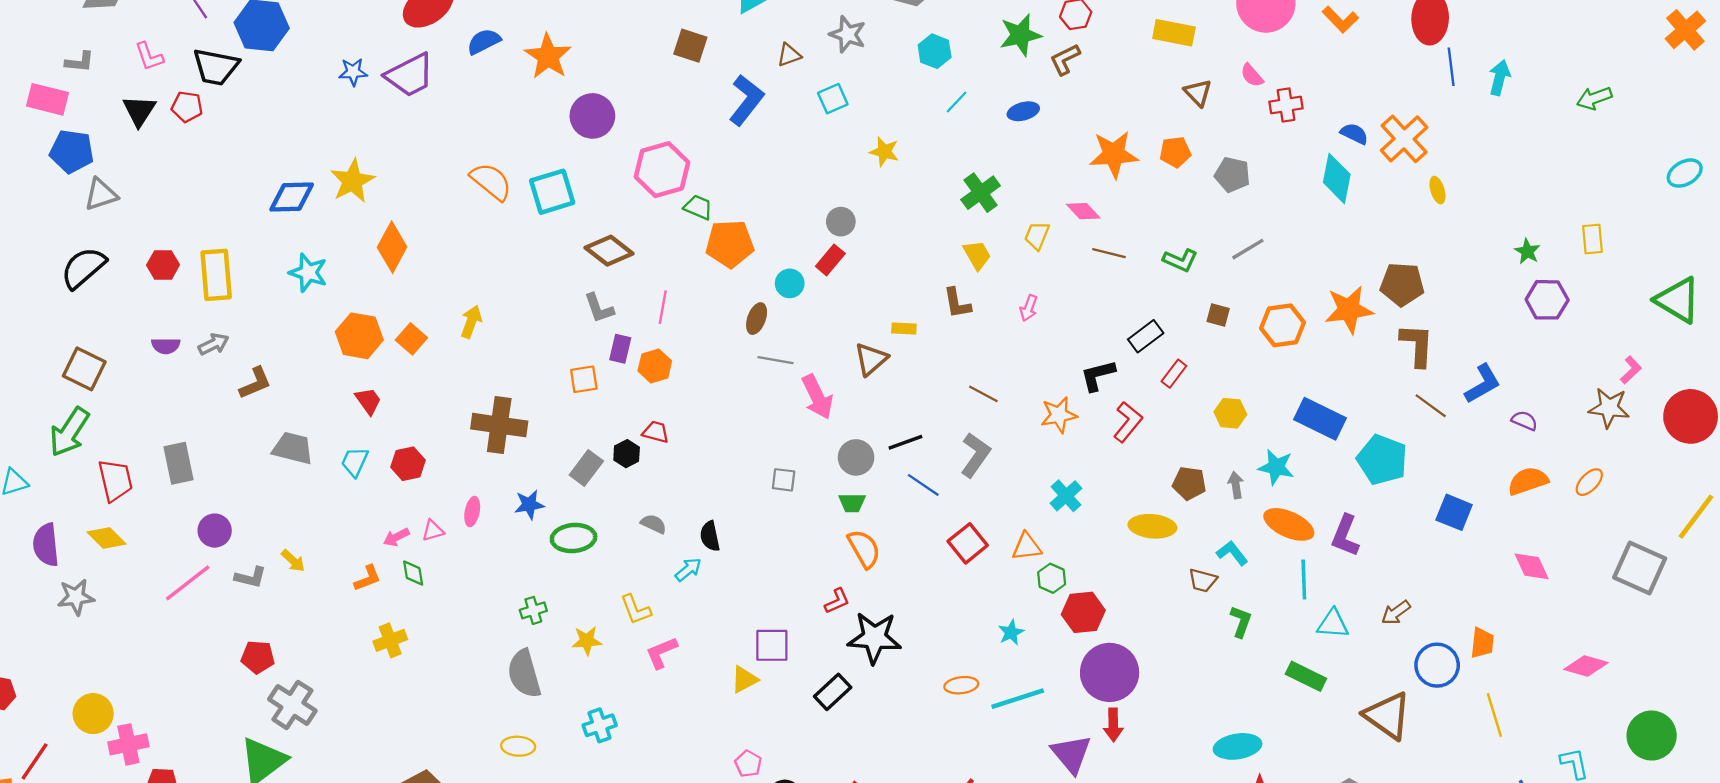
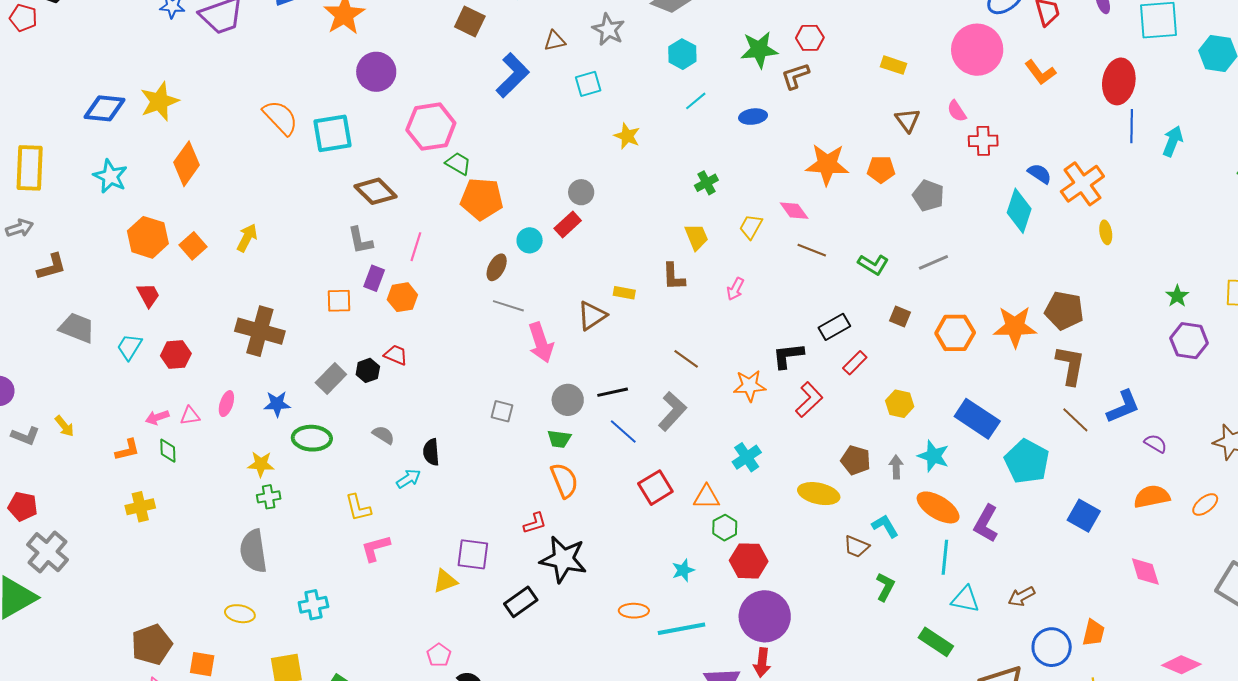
yellow rectangle: (1174, 33) -> (893, 65), size x0.7
green cross: (981, 193) -> (706, 183), size x0.7
yellow star: (587, 641) -> (261, 464), moved

